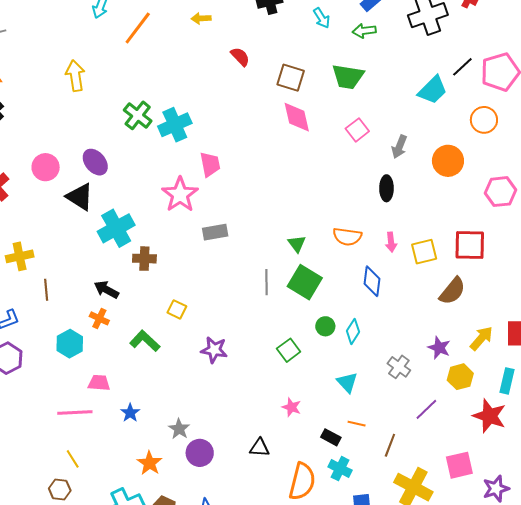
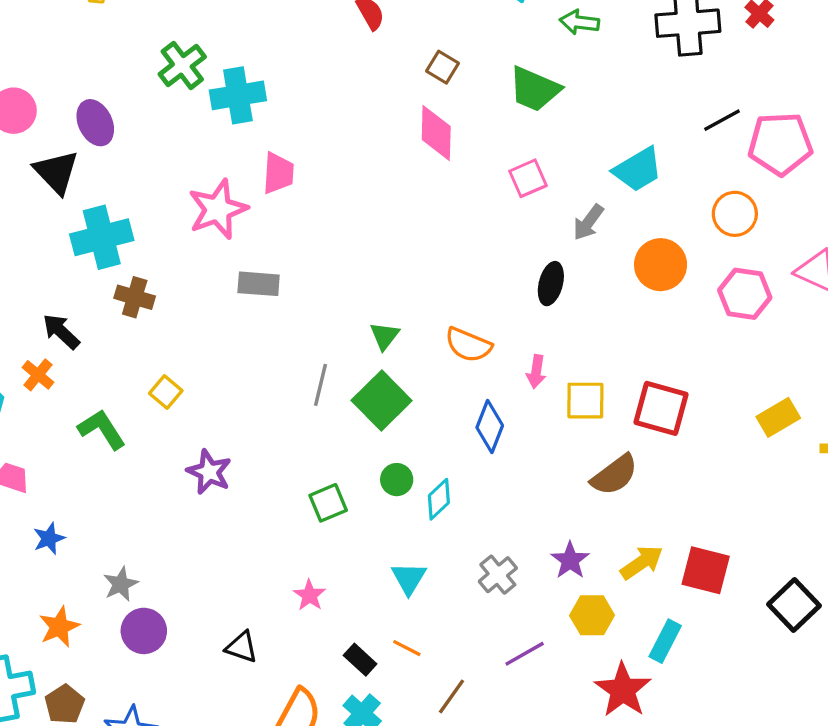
brown square: (291, 78) -> (443, 67), size x0.7
cyan trapezoid: (433, 90) -> (638, 169), moved
pink hexagon: (500, 192) -> (745, 294), moved

